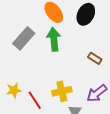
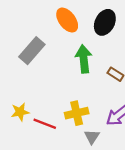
green arrow: (54, 39) -> (84, 59), moved
red line: (35, 100) -> (45, 124), turned -36

